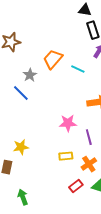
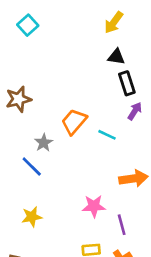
yellow star: (21, 147) -> (32, 217), moved

